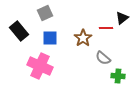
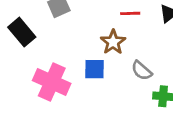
red line: (106, 28) -> (130, 13), moved
blue square: (50, 38) -> (95, 69), moved

